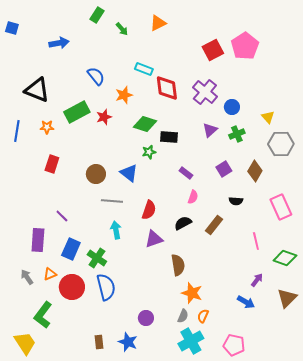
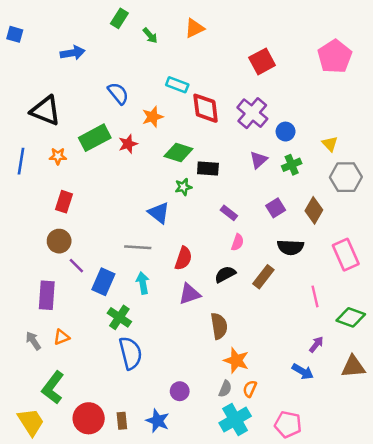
pink pentagon: (245, 46) -> (335, 56), moved
brown circle: (96, 174) -> (59, 241), moved
black semicircle: (236, 201) -> (290, 247), size x1.5
blue rectangle: (71, 249) -> (103, 282), moved
red circle: (72, 287) -> (89, 418), moved
brown triangle: (287, 298) -> (353, 367), turned 40

